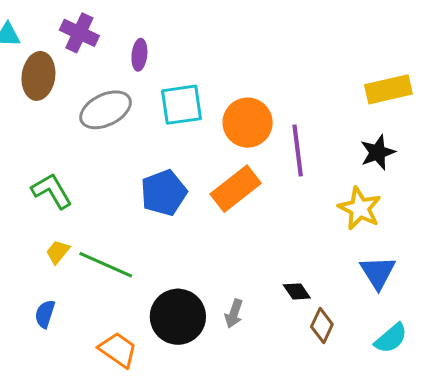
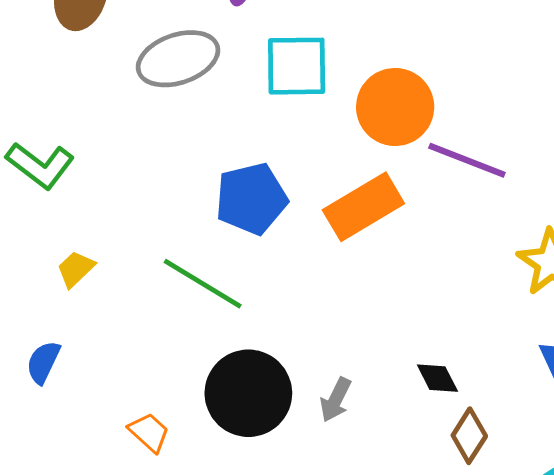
purple line: (298, 150) -> (467, 160), turned -69
green L-shape: (52, 191) -> (40, 165), moved, turned 150
green line: (106, 265) -> (203, 284), moved
orange trapezoid: (118, 350) -> (149, 432), size x0.7

